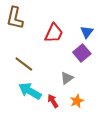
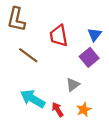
red trapezoid: (54, 33) -> (59, 36), turned 145
brown line: (24, 64) -> (28, 55), moved

